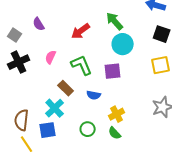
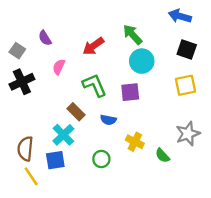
pink semicircle: (51, 57) -> (59, 67), moved
yellow cross: (117, 114) -> (135, 142), turned -35
green semicircle: (115, 133) -> (162, 156), moved

